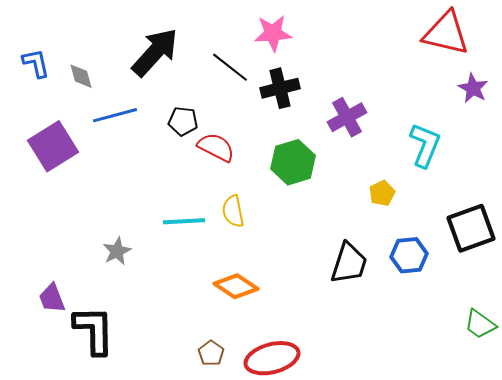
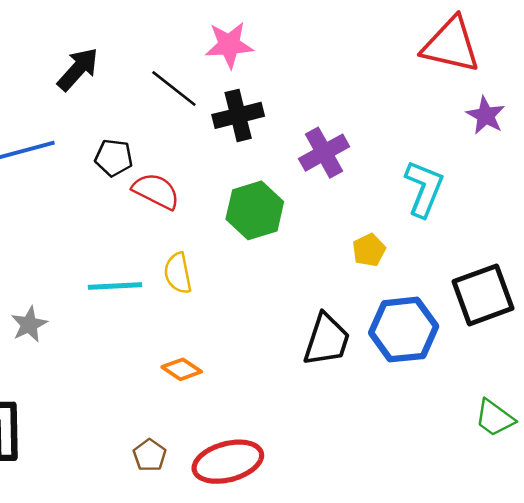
black arrow: (155, 52) -> (78, 69), size x0.7
blue hexagon: (409, 255) -> (404, 330), size x1.4
orange diamond: (236, 286) -> (182, 369), size x0.7

